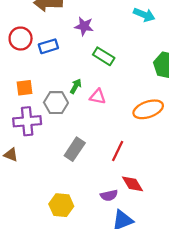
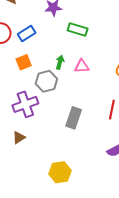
orange square: (25, 88) -> (24, 62), moved
brown triangle: (11, 155) -> (19, 138), turned -40
yellow hexagon: (61, 205) -> (60, 172), moved

